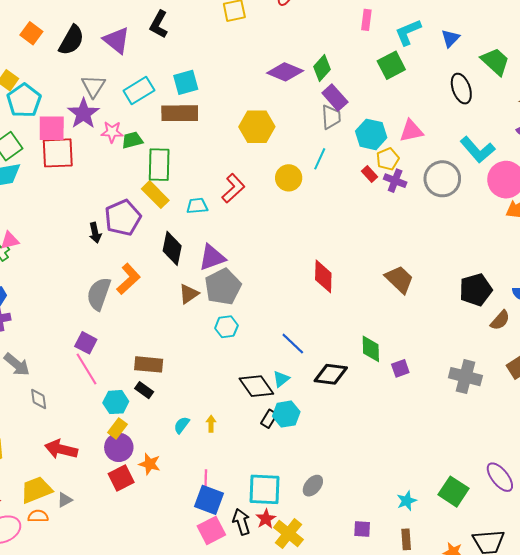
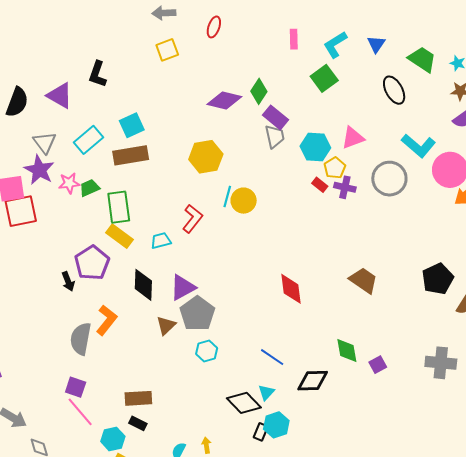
cyan line: (320, 159) -> (227, 196), moved

